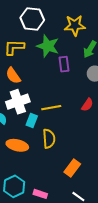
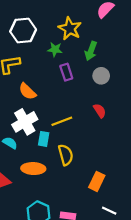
yellow star: (75, 25) -> (70, 29), turned -30
green star: (48, 46) -> (55, 49), moved, size x0.6
orange semicircle: (13, 76) -> (27, 91), moved
red semicircle: (87, 105) -> (100, 111), turned -56

